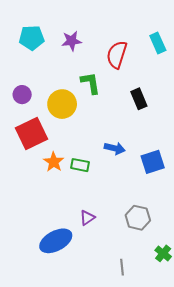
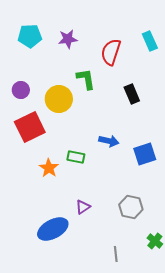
orange star: (54, 162) -> (49, 168), moved

